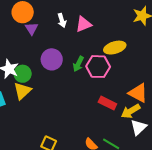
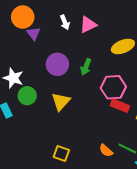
pink hexagon: (98, 67) -> (113, 87), moved
green circle: (23, 74) -> (27, 96), moved
yellow triangle: (22, 91) -> (61, 102), moved

